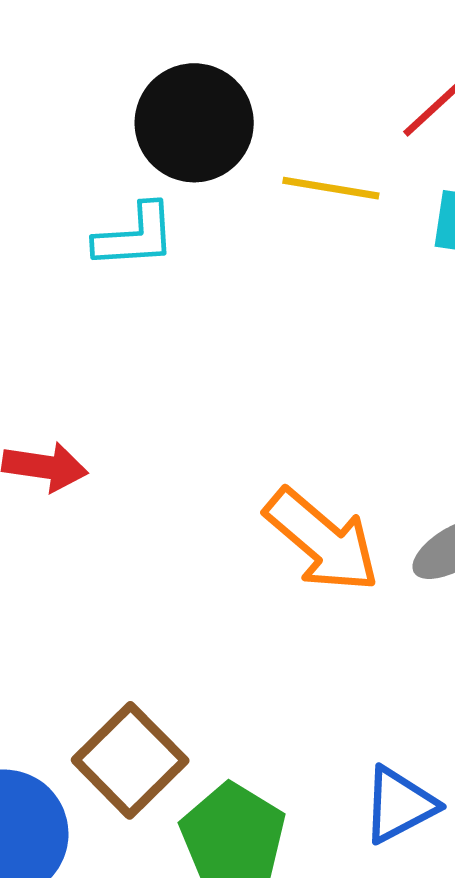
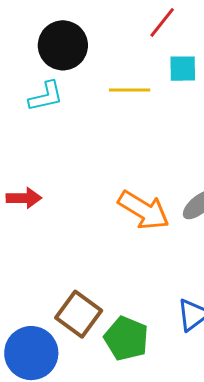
yellow line: (331, 188) -> (130, 90), moved

